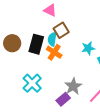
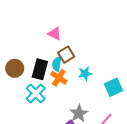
cyan star: (88, 48) -> (85, 74), moved
cyan cross: (32, 83) -> (36, 93), moved

